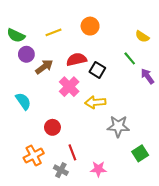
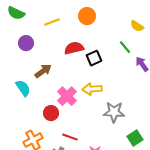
green semicircle: (16, 35) -> (16, 13), moved
brown arrow: (44, 67) -> (43, 71), moved
black square: (97, 70) -> (94, 58), turned 35
pink cross: (69, 87) -> (67, 96), moved
red line: (72, 152) -> (70, 137), turned -49

